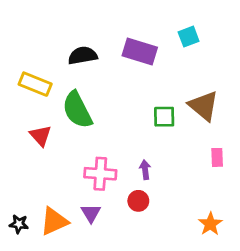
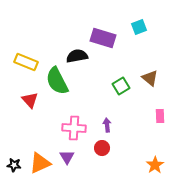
black semicircle: (83, 56) -> (77, 56), moved
brown triangle: (204, 106) -> (150, 78), size x0.7
green square: (164, 117) -> (121, 86), turned -30

